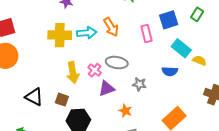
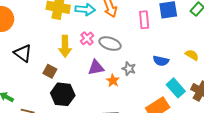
cyan rectangle: (181, 48) -> (176, 88), moved
pink cross: (95, 70) -> (87, 38), moved
black triangle: (34, 97) -> (23, 53), moved
orange star: (125, 111) -> (113, 81), moved

